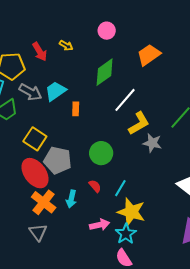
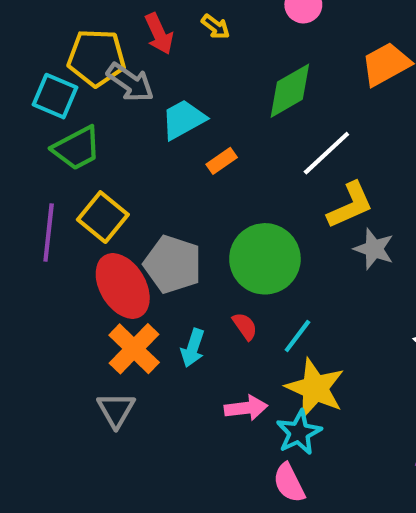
gray arrow: (30, 92) -> (130, 82), moved
orange rectangle: (76, 109) -> (222, 161), turned 48
yellow square: (35, 139) -> (103, 217), moved
green circle: (101, 153) -> (265, 259), size x1.4

